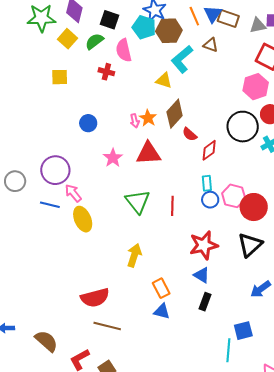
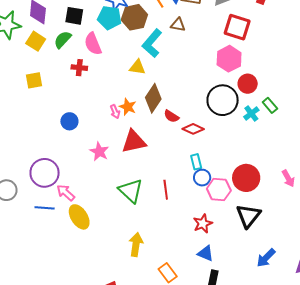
red diamond: (209, 150) -> (193, 129), turned 70
pink hexagon: (234, 196) -> (219, 190), moved
red star: (204, 245) -> (203, 224), size x0.7

